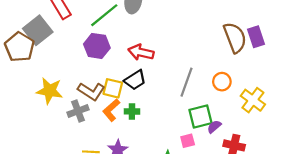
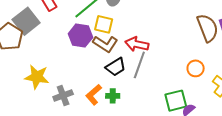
red arrow: (141, 52) -> (137, 44), moved
gray line: (187, 82) -> (139, 65), moved
yellow square: (113, 88) -> (104, 24), moved
brown L-shape: (91, 91) -> (105, 44), moved

